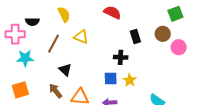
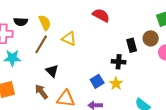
yellow semicircle: (64, 14) -> (45, 23), moved
black rectangle: (135, 36) -> (132, 45), moved
black cross: (121, 57) -> (119, 62), moved
blue square: (111, 79) -> (97, 81), turned -32

